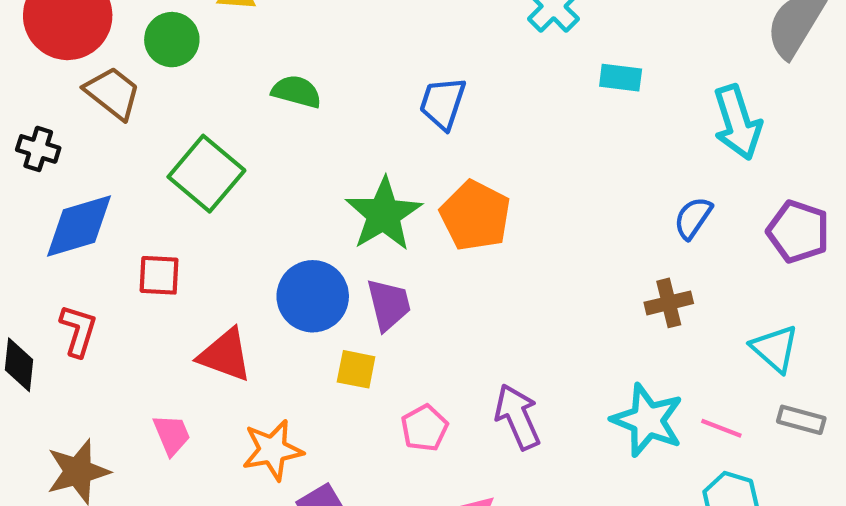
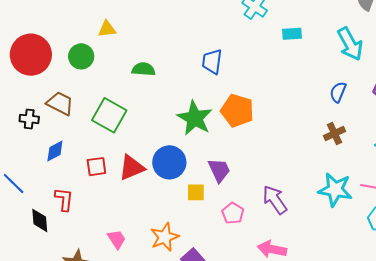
brown trapezoid: (113, 93) -> (60, 103), moved
blue diamond: (79, 226) -> (55, 151), size x0.6
purple trapezoid: (389, 305) -> (219, 170), moved
red triangle: (225, 355) -> (132, 168), moved, turned -32

